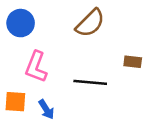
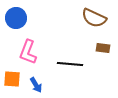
brown semicircle: (90, 23) -> (94, 18), moved, turned 70

